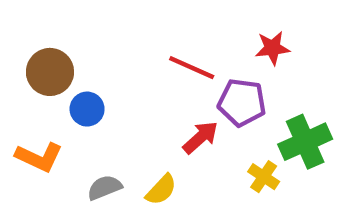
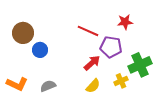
orange L-shape: (39, 157) -> (17, 84), moved
yellow cross: (264, 177) -> (121, 81), turned 32
yellow semicircle: (161, 190) -> (93, 86), moved

